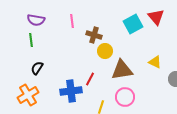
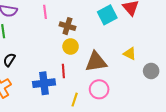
yellow circle: (105, 51) -> (71, 46), moved
red line: (90, 79) -> (63, 71), turned -32

